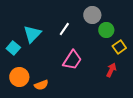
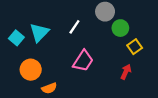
cyan square: (13, 48) -> (16, 38), moved
orange circle: (19, 77) -> (31, 70), moved

